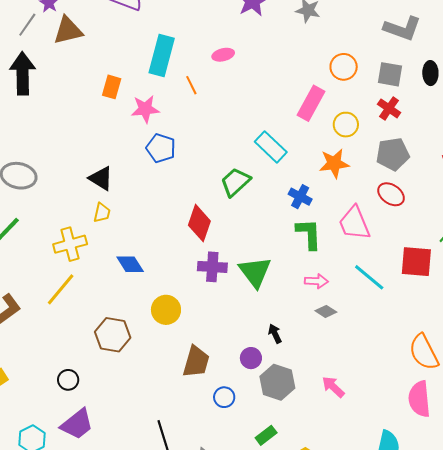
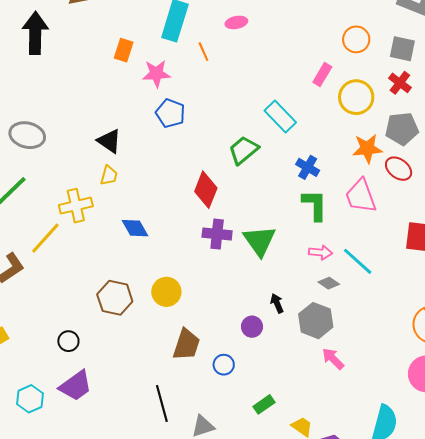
pink rectangle: (311, 103) -> (322, 75), size x0.7
yellow circle: (346, 125) -> (356, 97), size x1.4
orange star: (334, 163) -> (367, 148), moved
cyan line: (369, 277) -> (358, 261), moved
yellow line: (61, 289) -> (45, 238), moved
yellow circle: (166, 310) -> (166, 292), moved
brown trapezoid: (196, 362) -> (186, 345), moved
gray hexagon: (277, 382) -> (316, 321), moved

